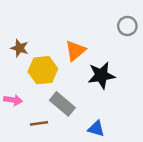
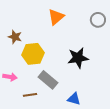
orange triangle: (75, 51) -> (56, 17), moved

